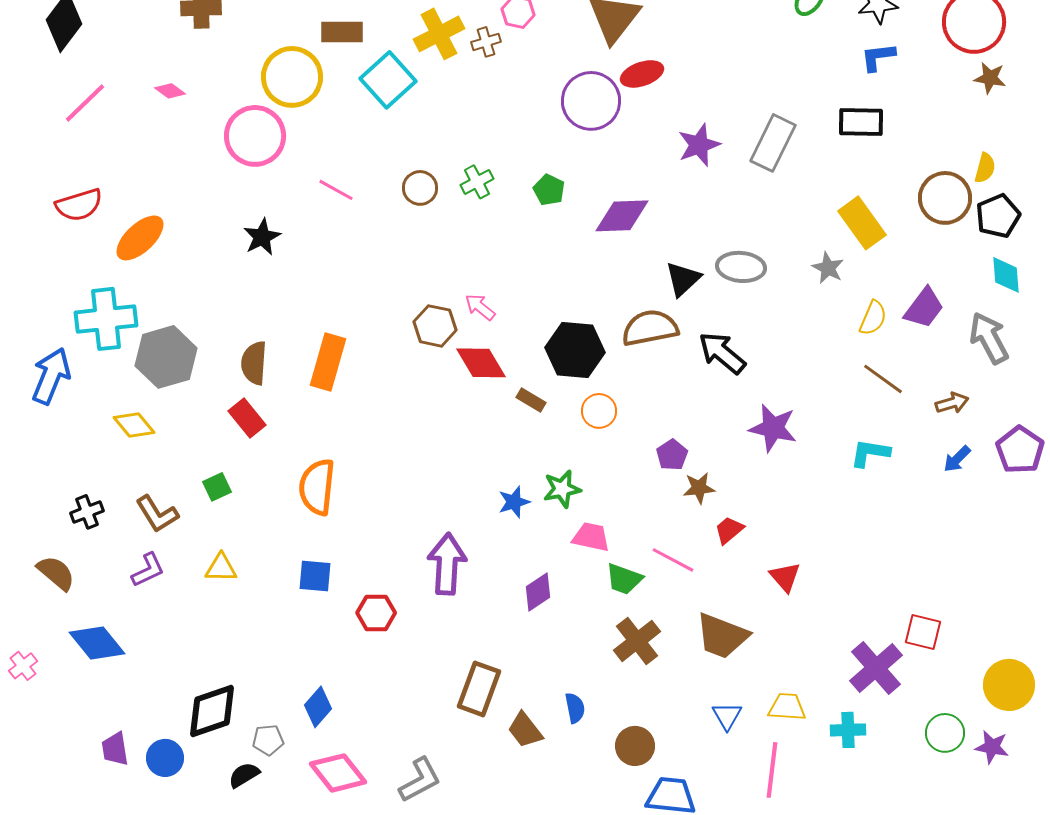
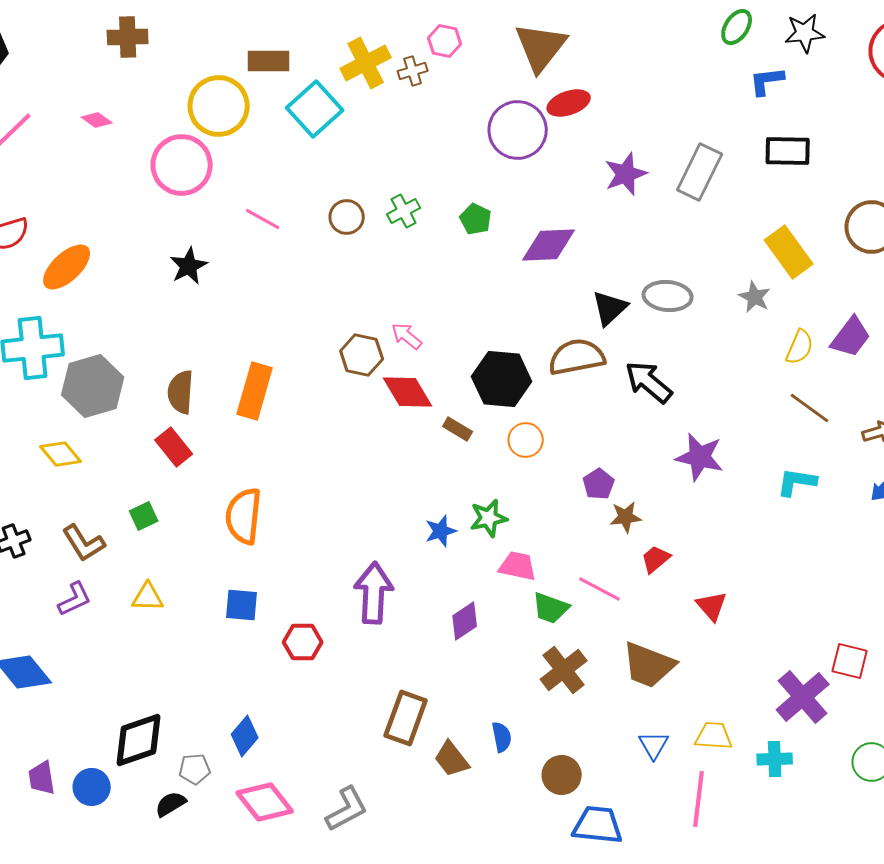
blue L-shape: (878, 57) -> (767, 81), moved

